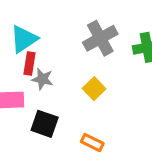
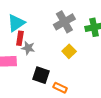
yellow square: (94, 89) -> (69, 51), moved
black square: (45, 124) -> (41, 75), moved

